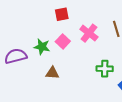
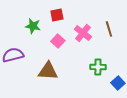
green star: (42, 47) -> (33, 26), moved
brown triangle: (52, 73) -> (48, 71), size x1.5

